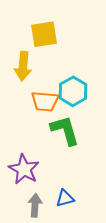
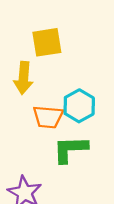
green L-shape: (65, 130) -> (70, 149), turned -76

